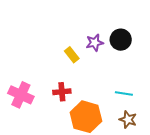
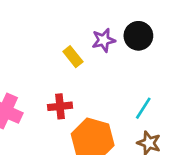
cyan line: (124, 94) -> (143, 108), turned -66

